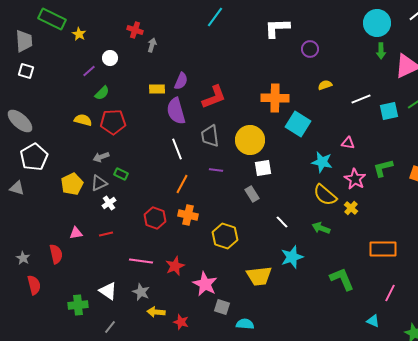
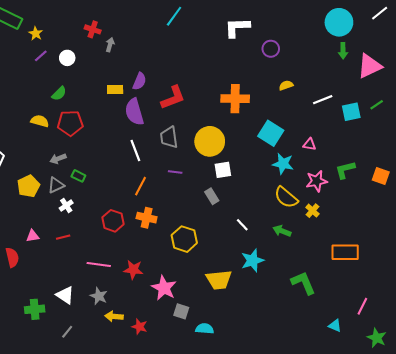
purple line: (89, 71) -> (41, 56), moved
cyan square: (298, 124) -> (271, 133), moved
pink star: (355, 179) -> (317, 181), turned 30
red star: (175, 266) -> (133, 270), turned 30
pink line: (390, 293) -> (362, 306), moved

